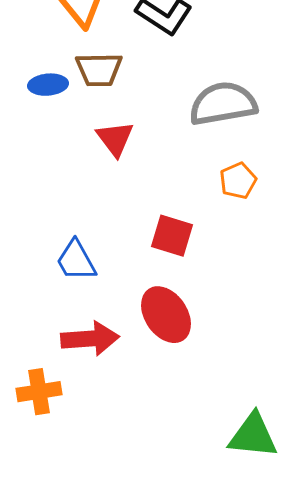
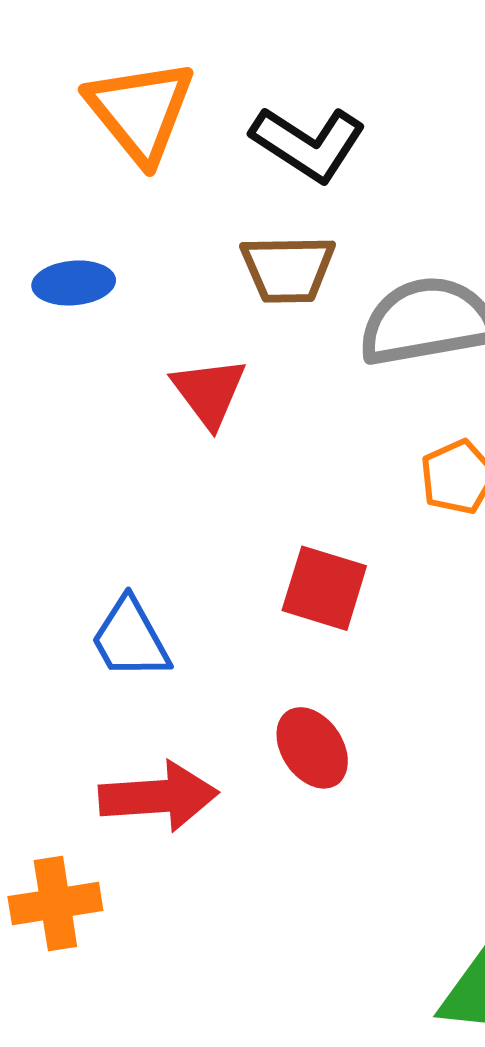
brown trapezoid: (99, 70) -> (288, 269), moved
red ellipse: (166, 315) -> (312, 748), size x0.7

